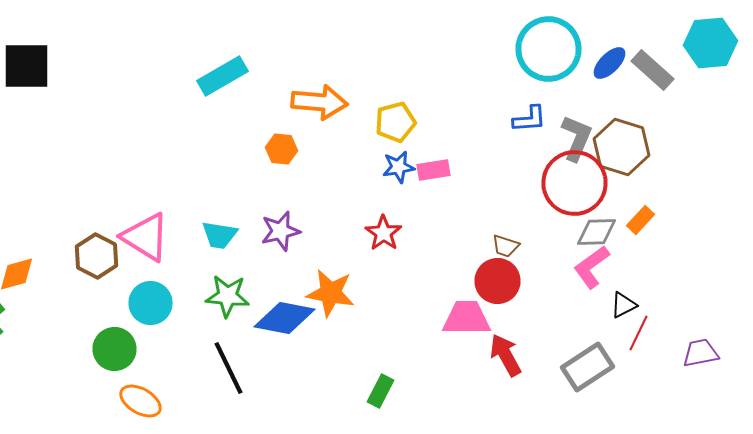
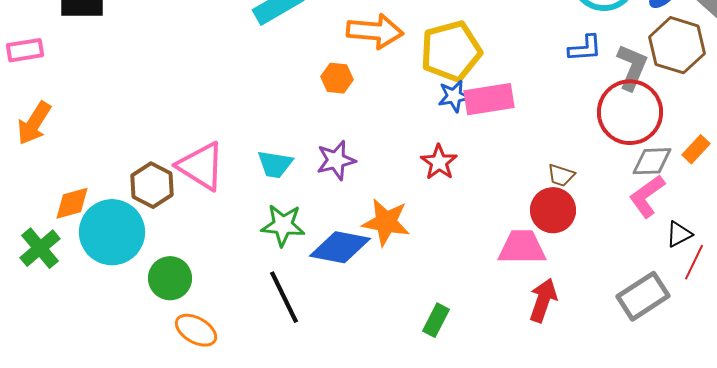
yellow pentagon: (396, 122) -> (451, 51), size x1.5
brown hexagon: (622, 147) -> (677, 45), moved
pink rectangle: (434, 170) -> (489, 99), size x1.5
cyan circle: (150, 303) -> (112, 232), moved, size x1.5
red arrow: (506, 355) -> (543, 300), moved, turned 48

